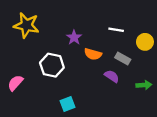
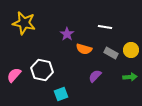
yellow circle: (145, 42) -> (131, 50), moved
white hexagon: (52, 65) -> (42, 70), moved
purple semicircle: (112, 76) -> (95, 76), moved, turned -80

